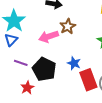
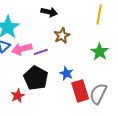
pink arrow: (49, 37) -> (22, 49), moved
purple line: (21, 63) -> (41, 52), moved, turned -40

